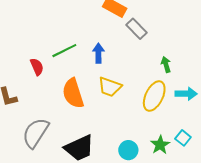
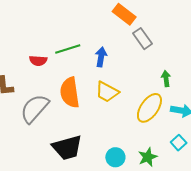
red semicircle: (37, 67) -> (38, 61), turned 108
gray semicircle: (36, 133) -> (35, 108), moved
cyan square: (183, 138) -> (179, 143), moved

